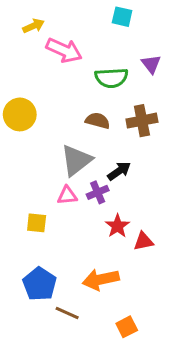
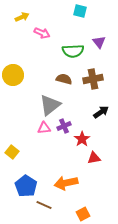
pink arrow: (64, 50) -> (42, 33), size x0.7
black arrow: (119, 171) -> (101, 112), moved
yellow square: (37, 223) -> (12, 152), moved, turned 32
red star: (117, 226) -> (82, 139), moved

